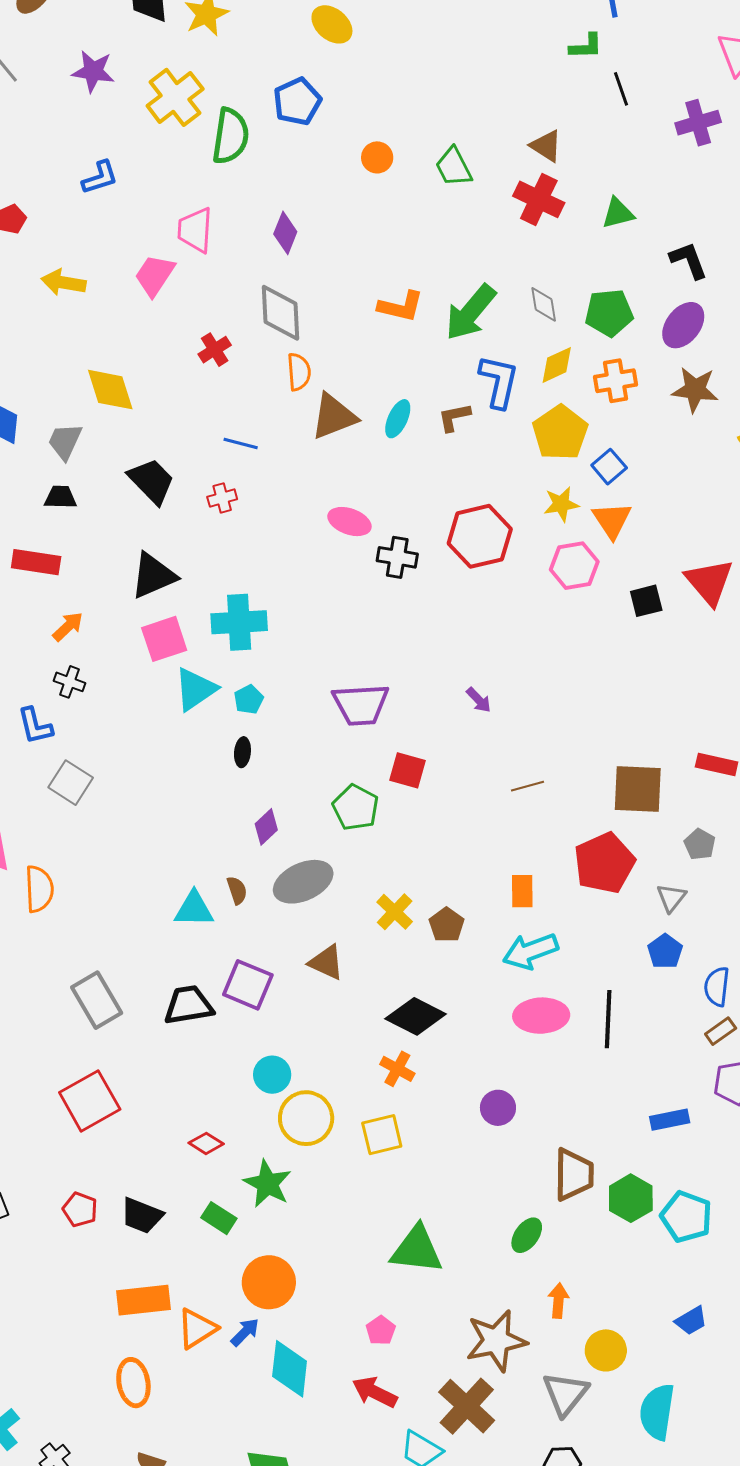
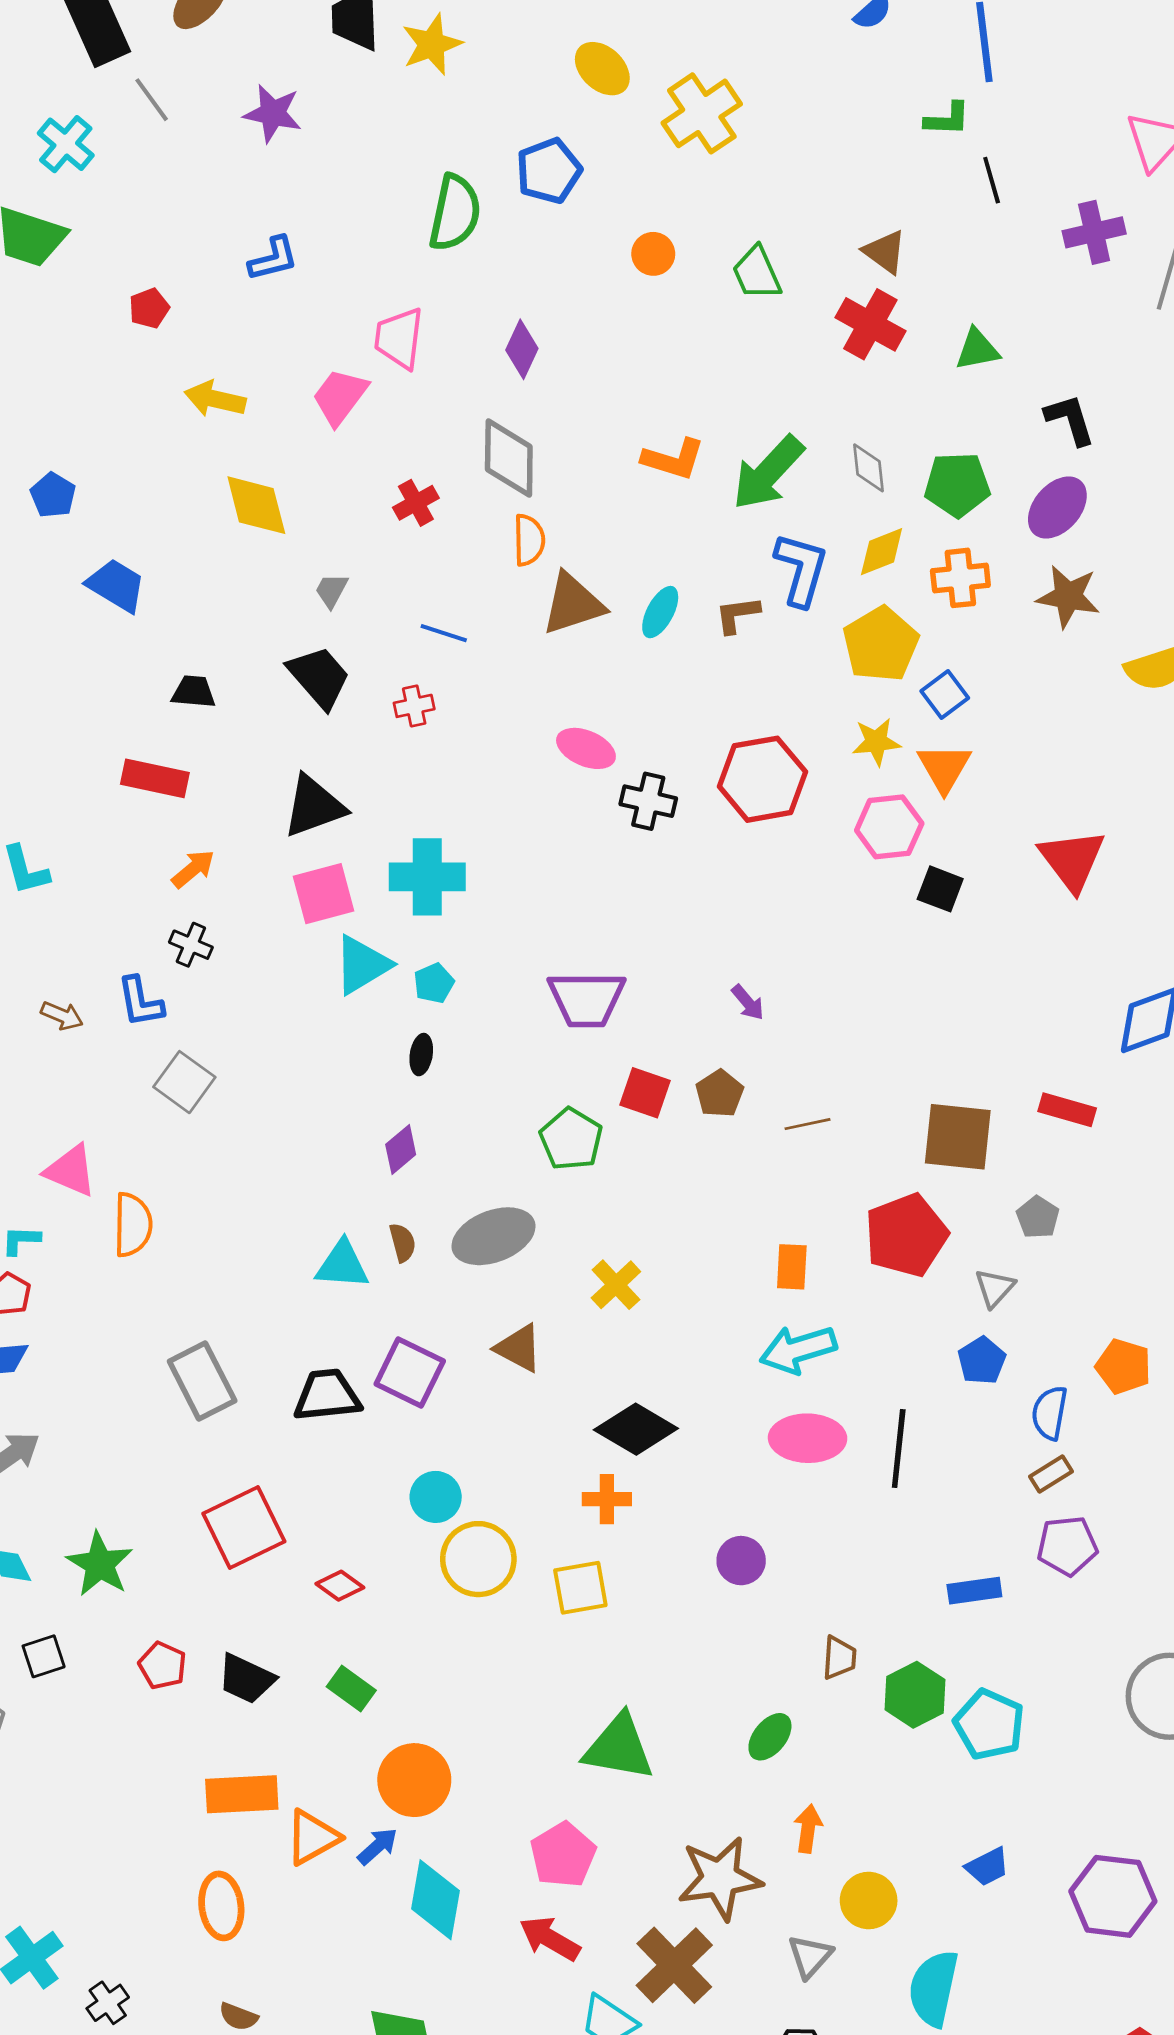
yellow cross: (175, 97) -> (702, 113), moved
yellow diamond: (110, 390) -> (256, 505), moved
gray trapezoid: (65, 441) -> (331, 590), moved, size x0.7
black square: (646, 601) -> (940, 889), moved, turned 32
purple diamond: (266, 827) -> (401, 1150), moved
brown pentagon: (447, 925) -> (720, 1093), moved
orange cross: (397, 1069) -> (607, 1499), turned -32
red square: (90, 1101) -> (244, 1528), moved
brown trapezoid: (574, 1175) -> (839, 1658), size x0.6
green star: (267, 1184) -> (100, 1564), moved
pink pentagon: (381, 1330) -> (563, 1855), size x1.6
gray triangle: (565, 1394) -> (810, 1956), size x0.7

